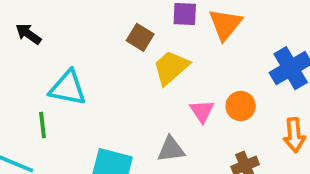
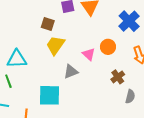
yellow trapezoid: (171, 68) -> (55, 45), moved
gray triangle: (171, 149) -> (71, 72), moved

